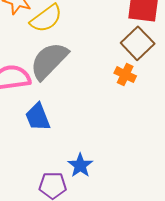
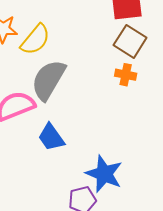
blue star: (80, 165) -> (104, 174), size x1.5

